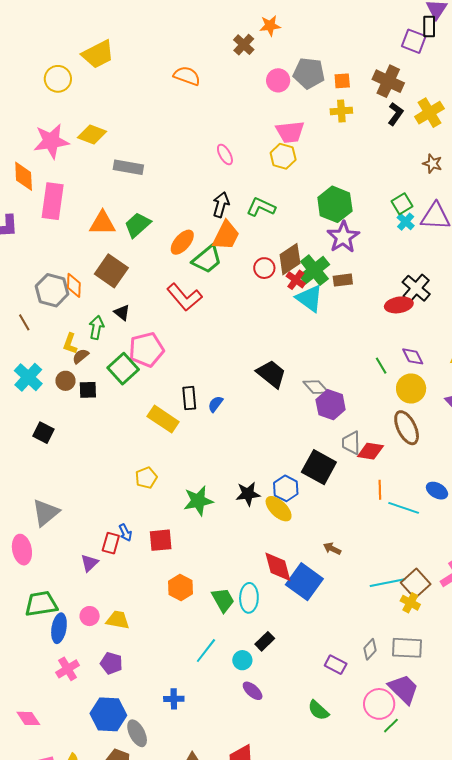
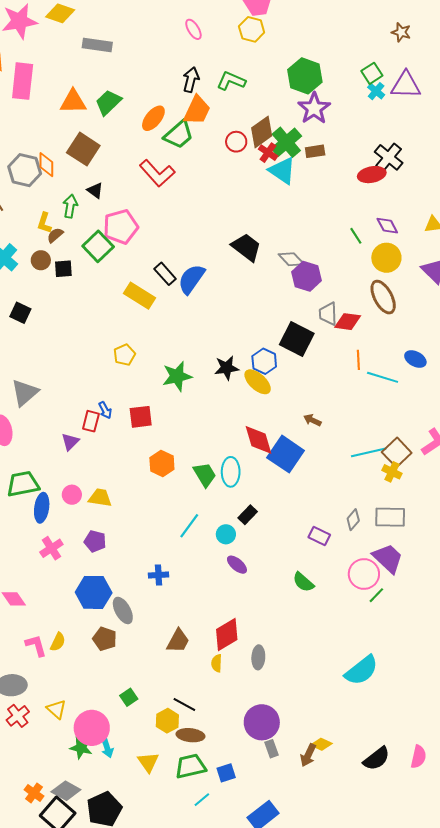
black rectangle: (189, 398) -> (165, 274), turned -35
blue semicircle: (215, 404) -> (191, 279), size x1.8

